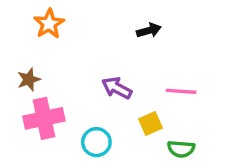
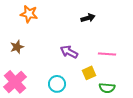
orange star: (49, 24) -> (29, 14), turned -30
pink cross: (44, 118) -> (15, 82), moved, turned -30

